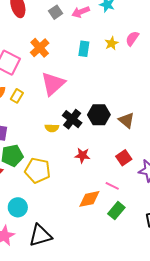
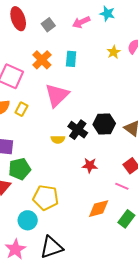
gray square: (56, 12) -> (48, 25), moved
cyan rectangle: (84, 49) -> (71, 59), moved
yellow pentagon: (38, 170) -> (46, 198), moved
pink line: (112, 186) -> (122, 186), moved

